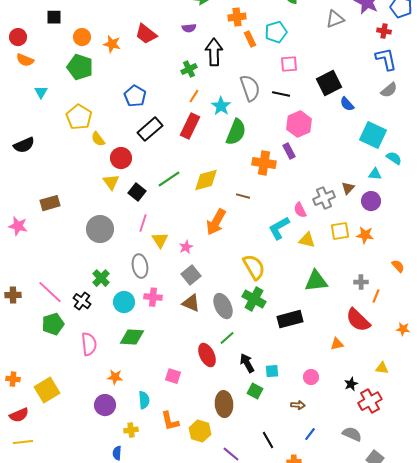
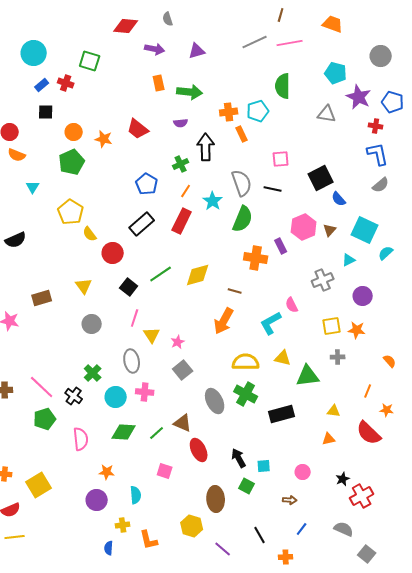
gray triangle: (335, 19) -> (327, 114), turned 30
cyan pentagon: (276, 32) -> (258, 111), moved
green pentagon: (80, 67) -> (72, 162), turned 30
blue pentagon: (135, 96) -> (147, 184), moved
pink hexagon: (299, 124) -> (304, 227), moved
green semicircle: (236, 132) -> (243, 219), moved
cyan semicircle: (394, 158) -> (386, 253), turned -77
cyan triangle: (375, 174) -> (349, 260), moved, turned -32
yellow triangle: (111, 182) -> (84, 286), moved
brown triangle: (348, 188) -> (330, 230), moved
gray cross: (324, 198) -> (323, 280), moved
orange arrow: (216, 222) -> (224, 321), moved
gray circle: (100, 229) -> (92, 324), size x0.7
yellow triangle: (307, 240) -> (283, 358), moved
yellow semicircle: (254, 267) -> (246, 362), turned -60
gray cross: (361, 282) -> (338, 357), moved
brown triangle: (191, 303) -> (183, 423), moved
red semicircle: (358, 320) -> (369, 433), moved
orange star: (403, 329) -> (387, 410), moved
green line: (227, 338) -> (157, 433), moved
yellow triangle: (382, 368) -> (334, 411), moved
orange L-shape: (170, 421) -> (149, 540), moved

